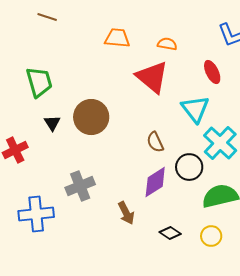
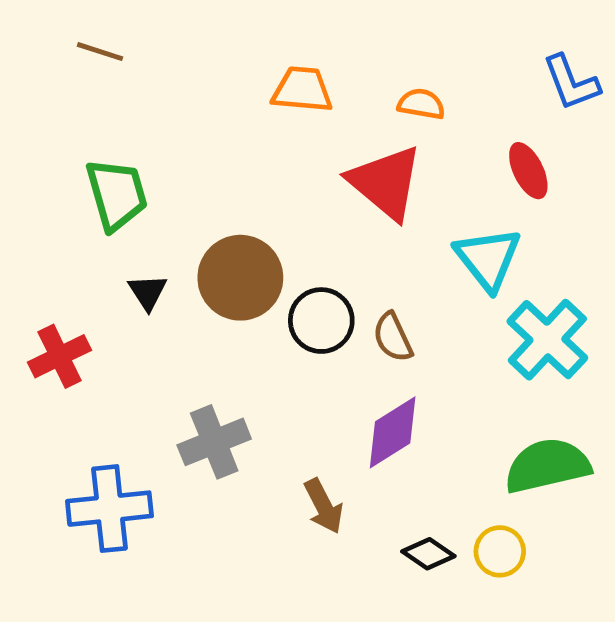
brown line: (47, 17) -> (100, 52), moved
black circle: (189, 167) -> (321, 321), moved
yellow circle: (211, 236) -> (500, 551), moved

